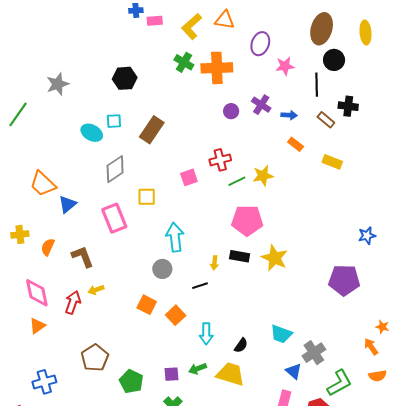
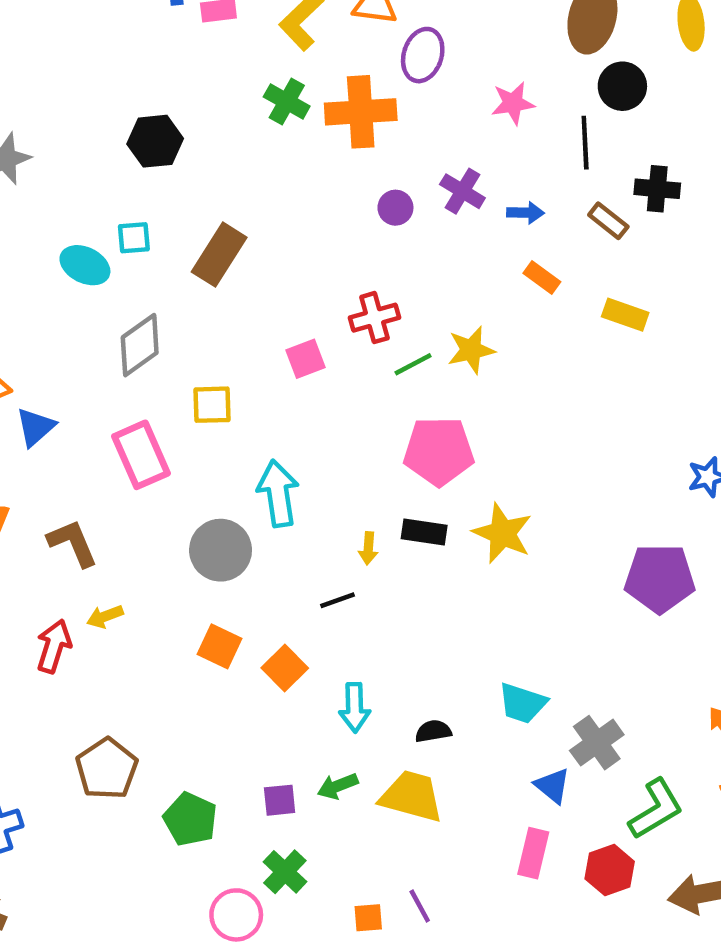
purple ellipse: (260, 44) -> (423, 55), moved
gray circle: (162, 269) -> (221, 550), moved, size x1.4
black semicircle: (241, 345) -> (433, 731), turned -133

